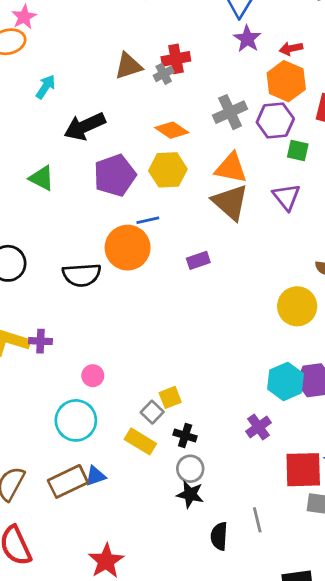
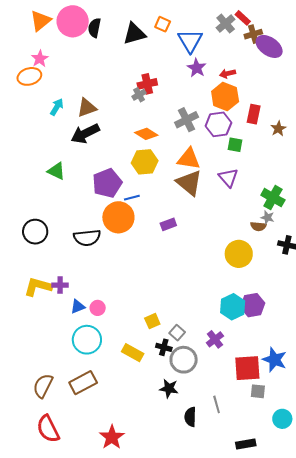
brown triangle: (128, 66) -> (87, 108), moved
purple pentagon: (115, 175) -> (107, 183), moved
gray square: (152, 412) -> (177, 333), moved
gray circle: (190, 469) -> (184, 360), moved, size x1.4
blue triangle: (95, 476) -> (78, 306), moved

